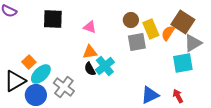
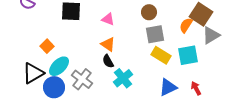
yellow rectangle: (151, 29) -> (161, 55), moved, turned -36
orange triangle: (90, 52) -> (108, 44), turned 42
orange square: (29, 62) -> (47, 46), moved
cyan square: (183, 63) -> (188, 55), moved
cyan cross: (105, 66) -> (123, 78), moved

